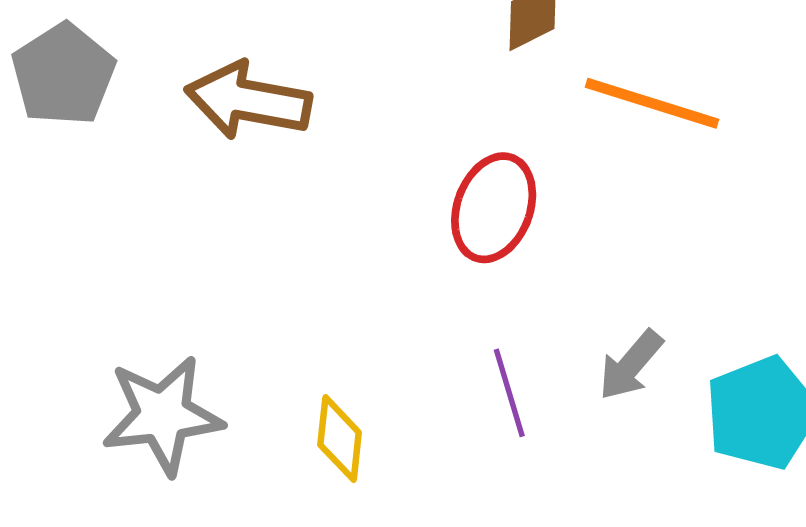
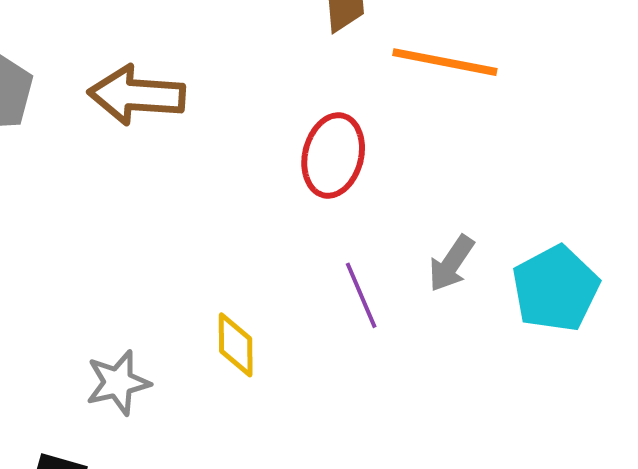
gray star: (163, 415) -> (118, 383), moved, size x0.7

